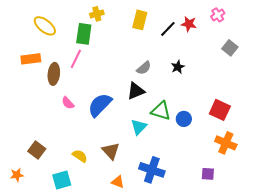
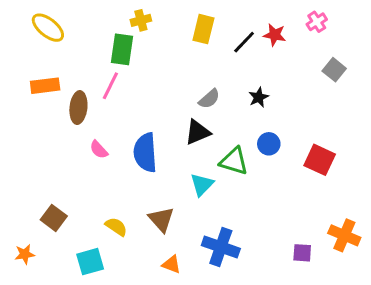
yellow ellipse: (45, 26) -> (48, 28), moved
blue semicircle: (100, 105) -> (145, 153), turned -48
blue circle: (184, 119) -> (269, 144), moved
orange cross: (226, 143) -> (344, 235), moved

